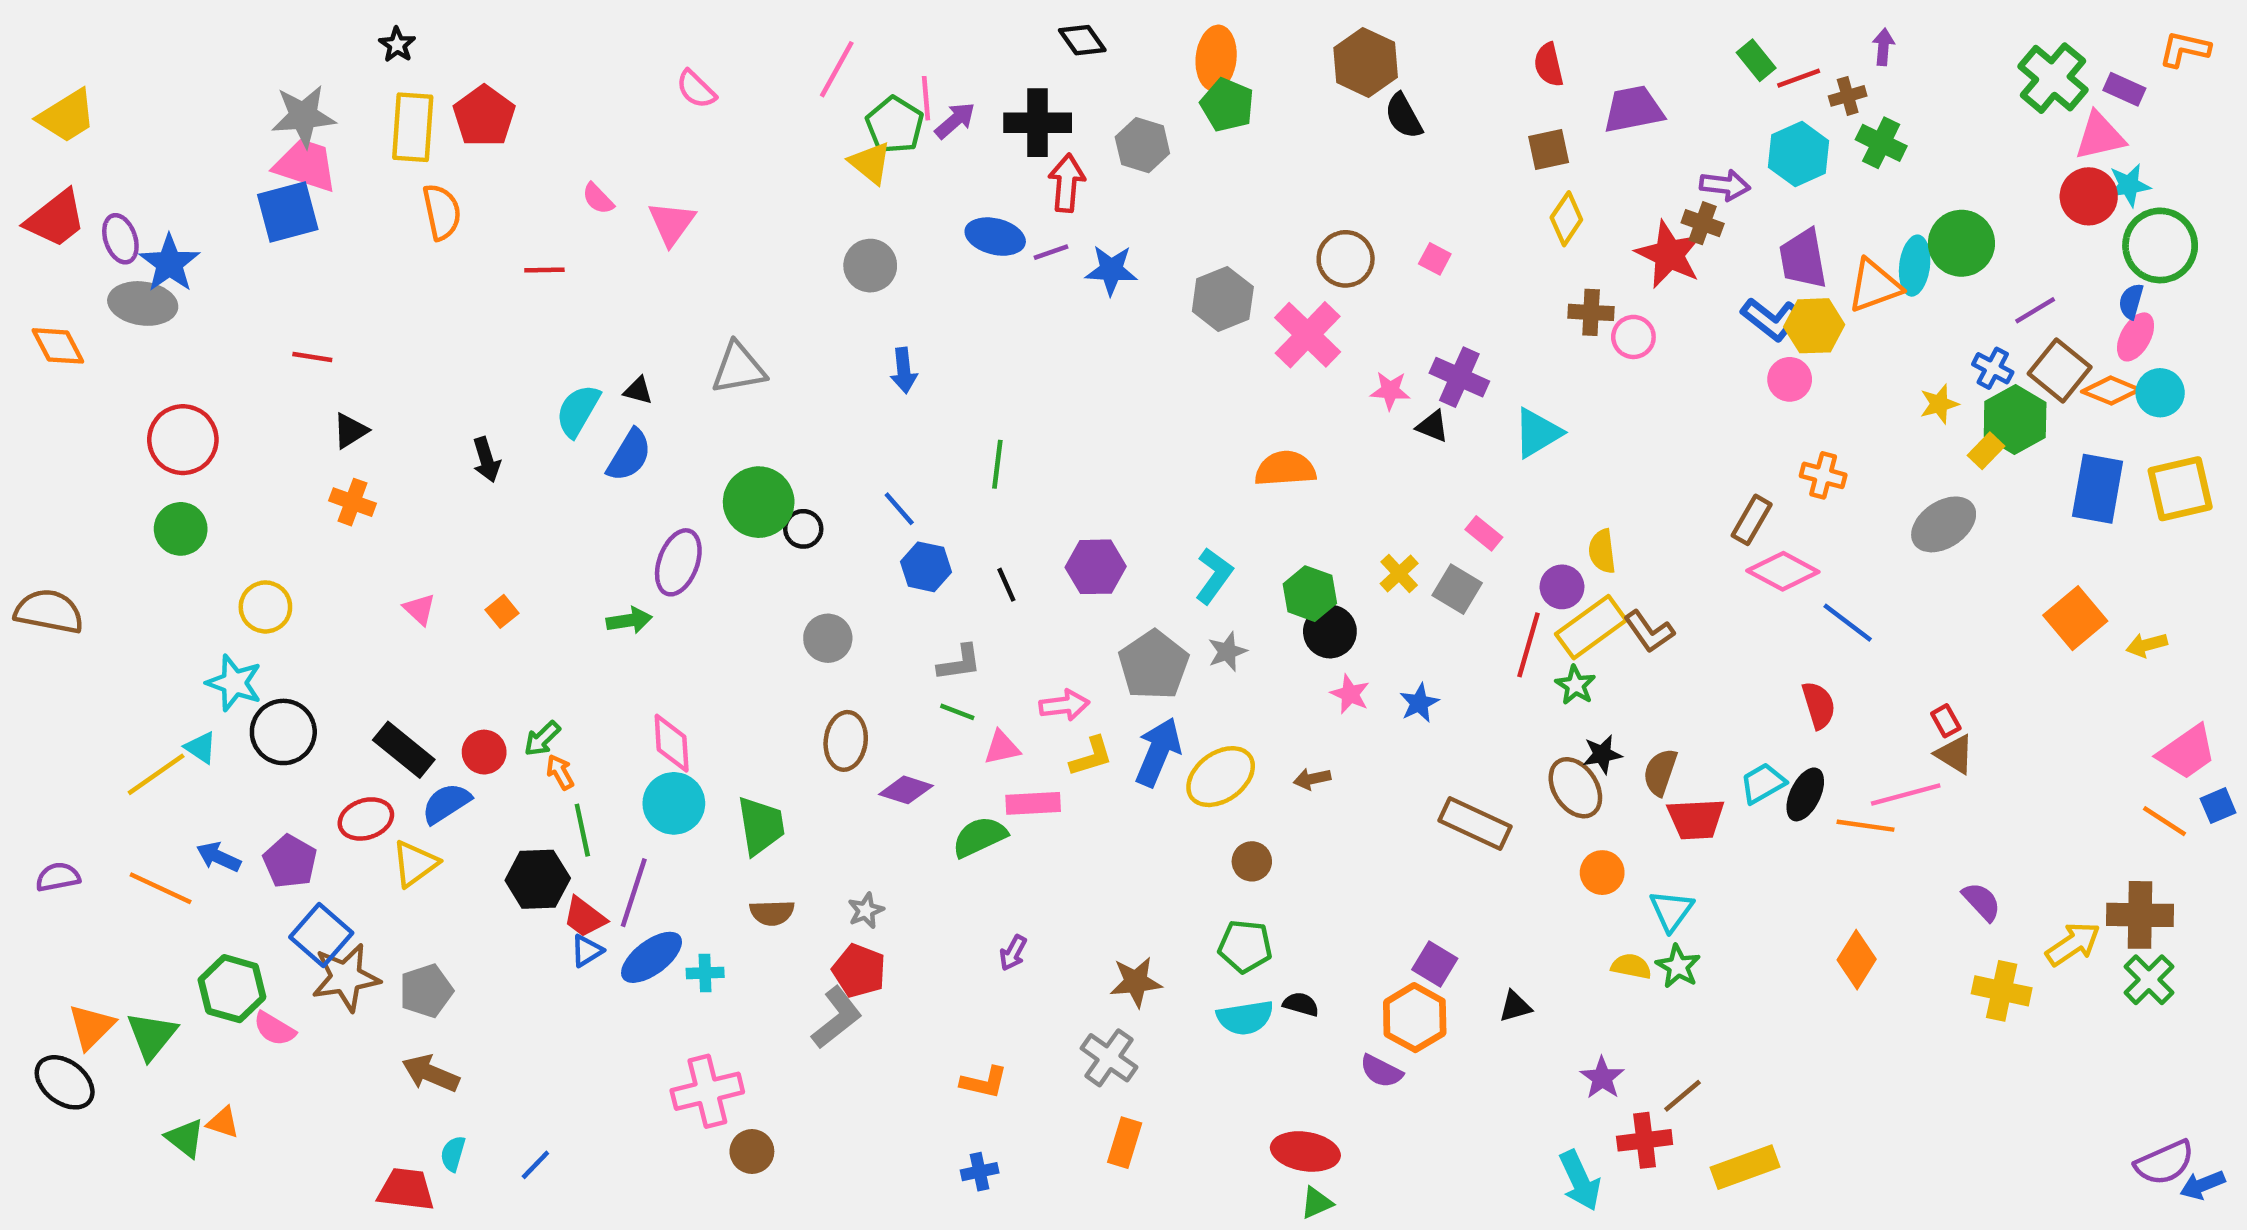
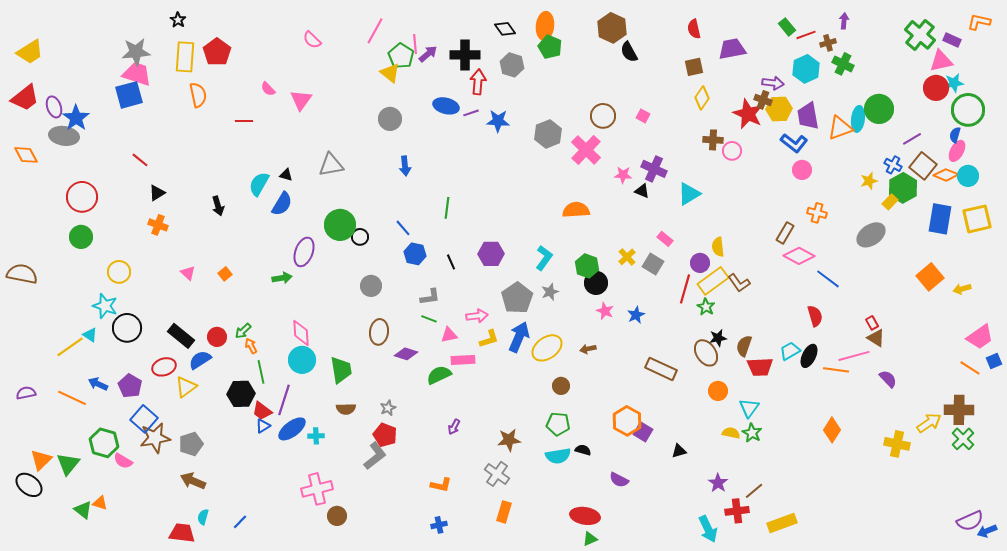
black diamond: (1082, 40) -> (505, 29), moved
yellow hexagon: (1814, 326) -> (779, 109), moved
red line: (312, 357) -> (140, 160), turned 30
purple semicircle: (1982, 902) -> (888, 379), moved
orange hexagon: (1415, 1018) -> (627, 421), moved

